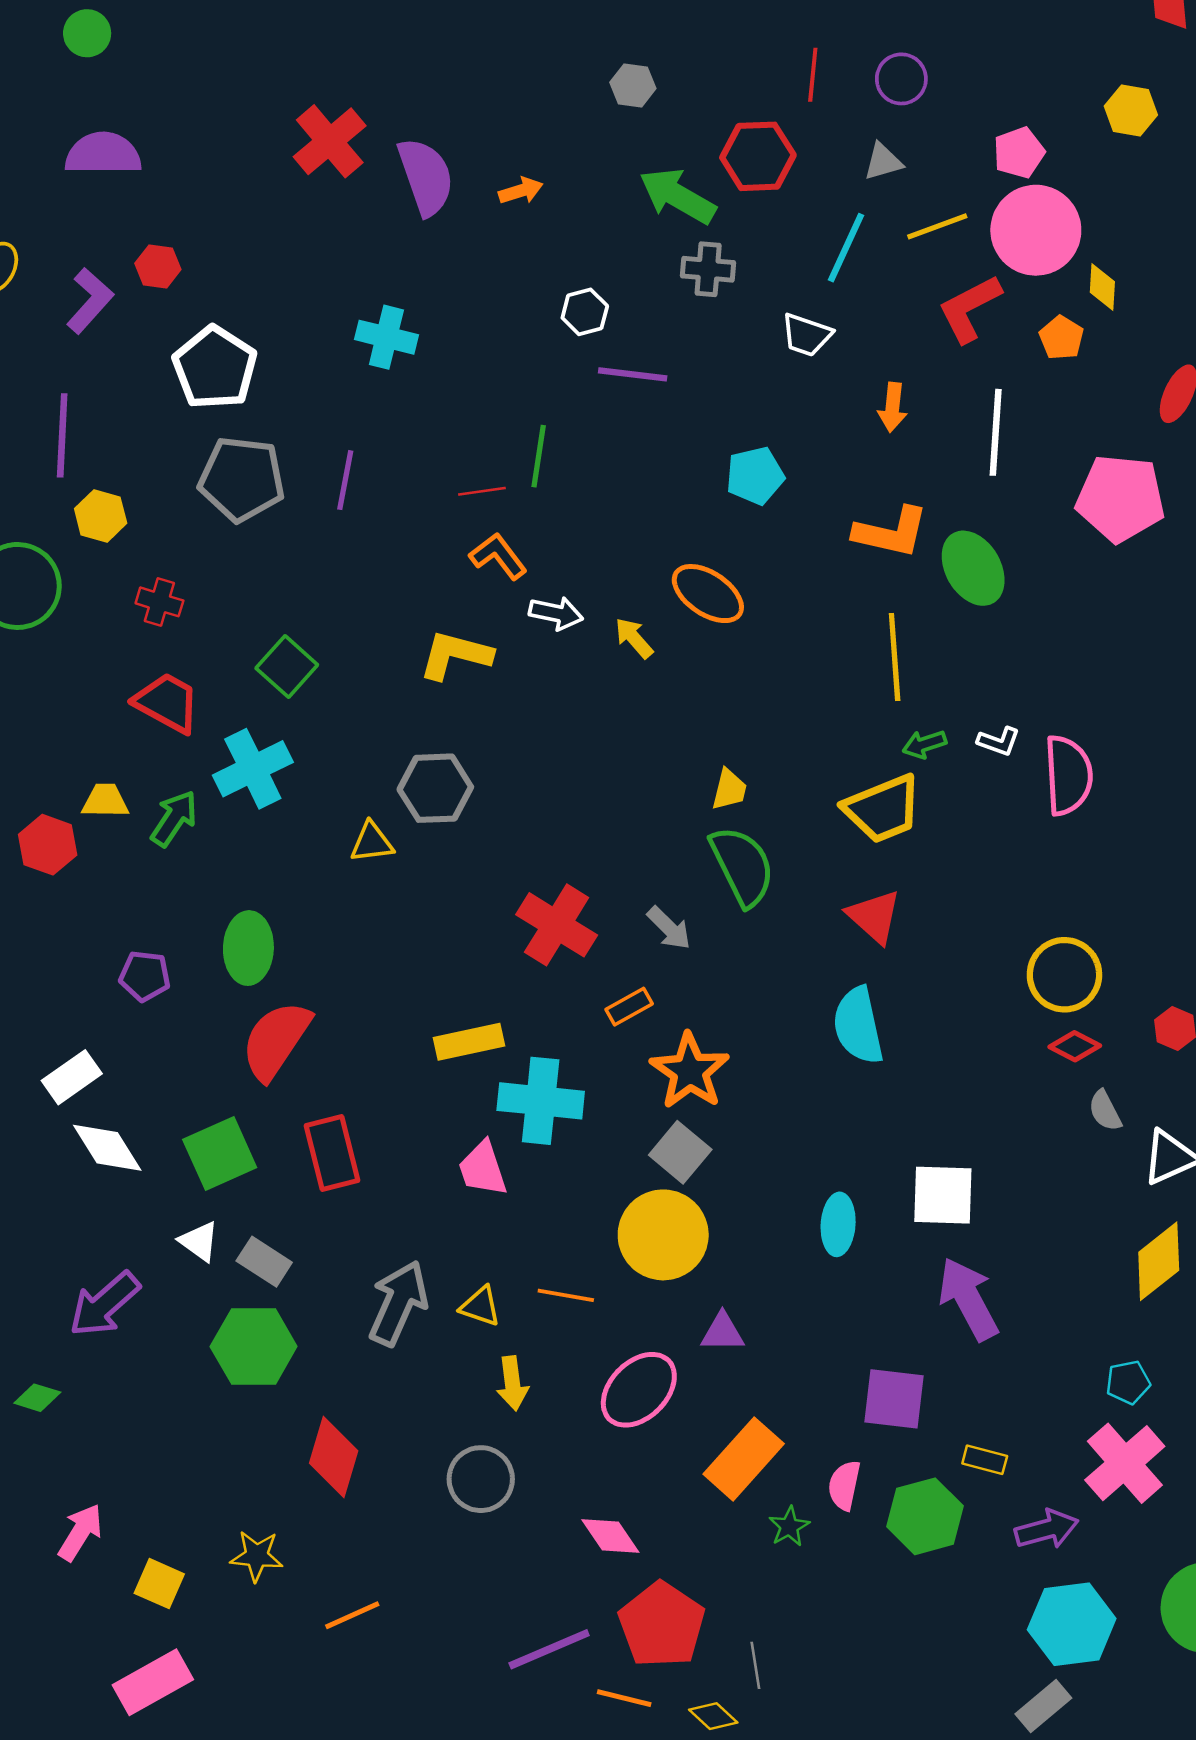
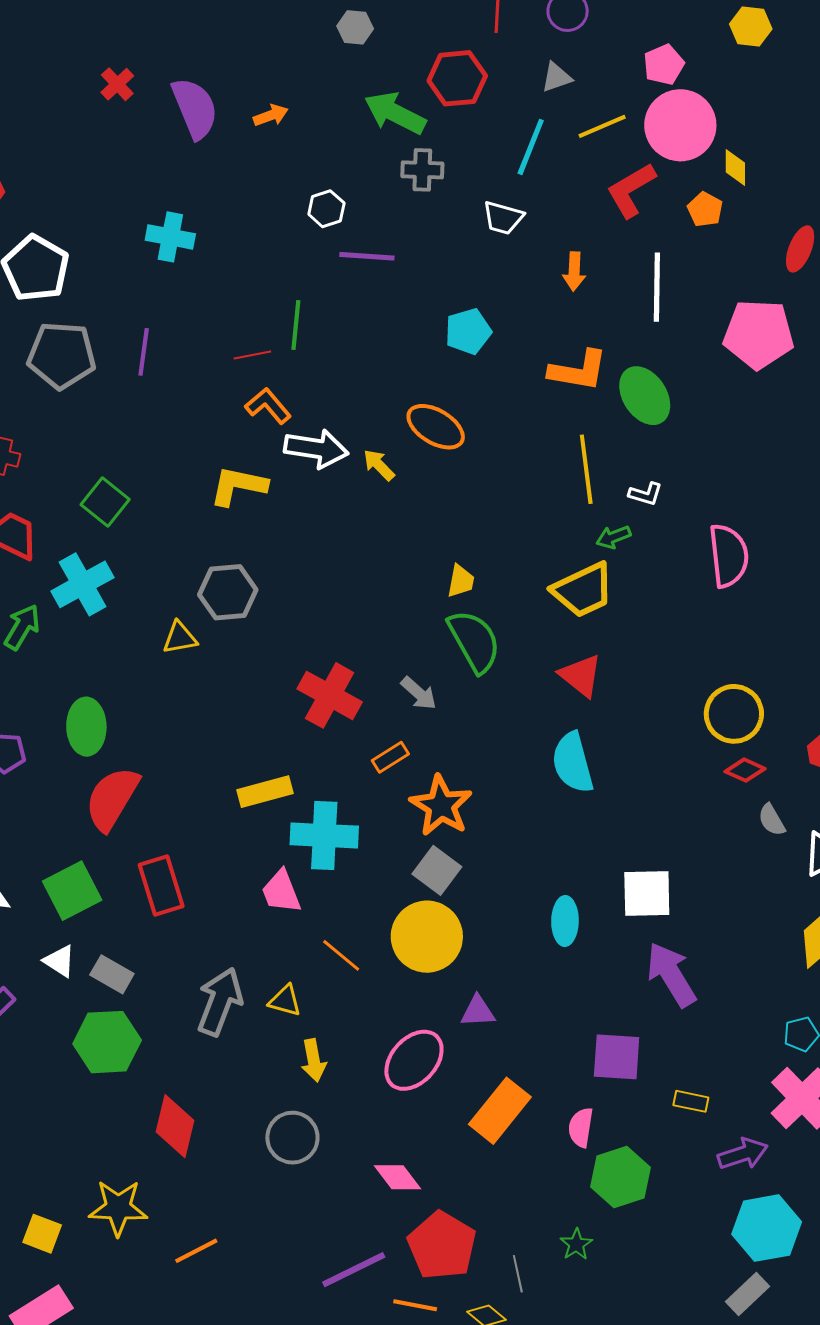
red cross: (330, 141) -> (117, 84), size x0.6
white arrow: (556, 613) -> (316, 449), size x1.5
white L-shape: (999, 741) -> (646, 494), moved
orange line: (566, 1295) -> (341, 955), moved, turned 33
green hexagon: (925, 1516) -> (620, 1177), moved
green star: (789, 1527) -> (576, 1244), moved
yellow star: (257, 1556) -> (118, 1208), size x1.4

